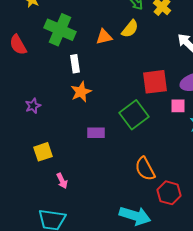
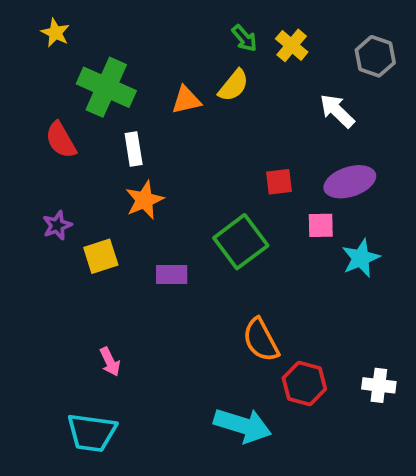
red semicircle: (18, 45) -> (61, 140), moved
red square: (155, 82) -> (279, 182), size x0.6
yellow square: (43, 152) -> (101, 256), moved

